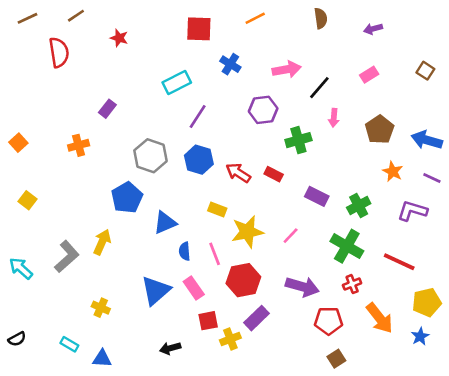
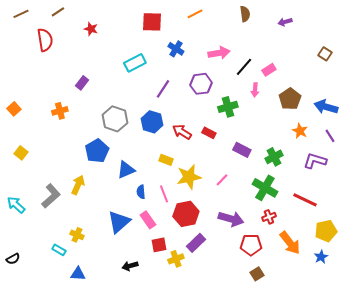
pink rectangle: (369, 75) -> (269, 70), moved
purple line: (198, 116) -> (163, 89), moved
purple line: (432, 178) -> (330, 136), turned 32
cyan rectangle: (69, 344) -> (59, 250), moved

